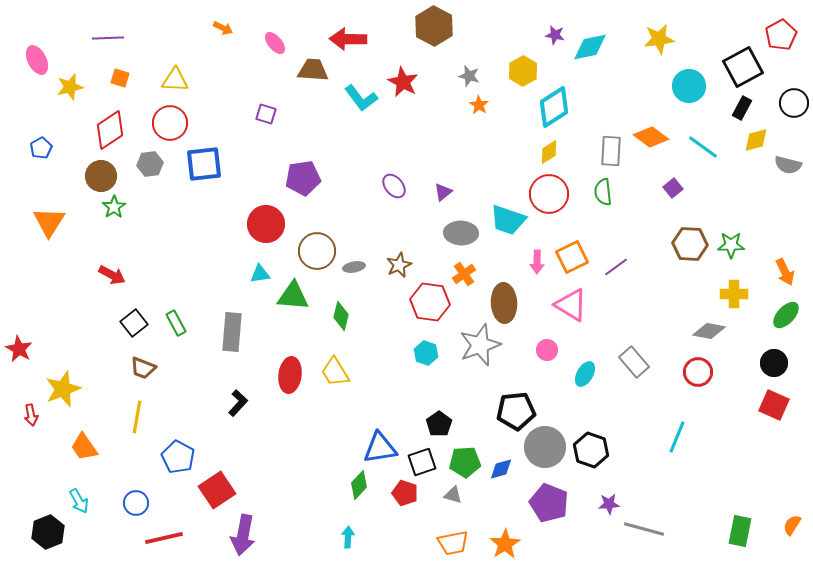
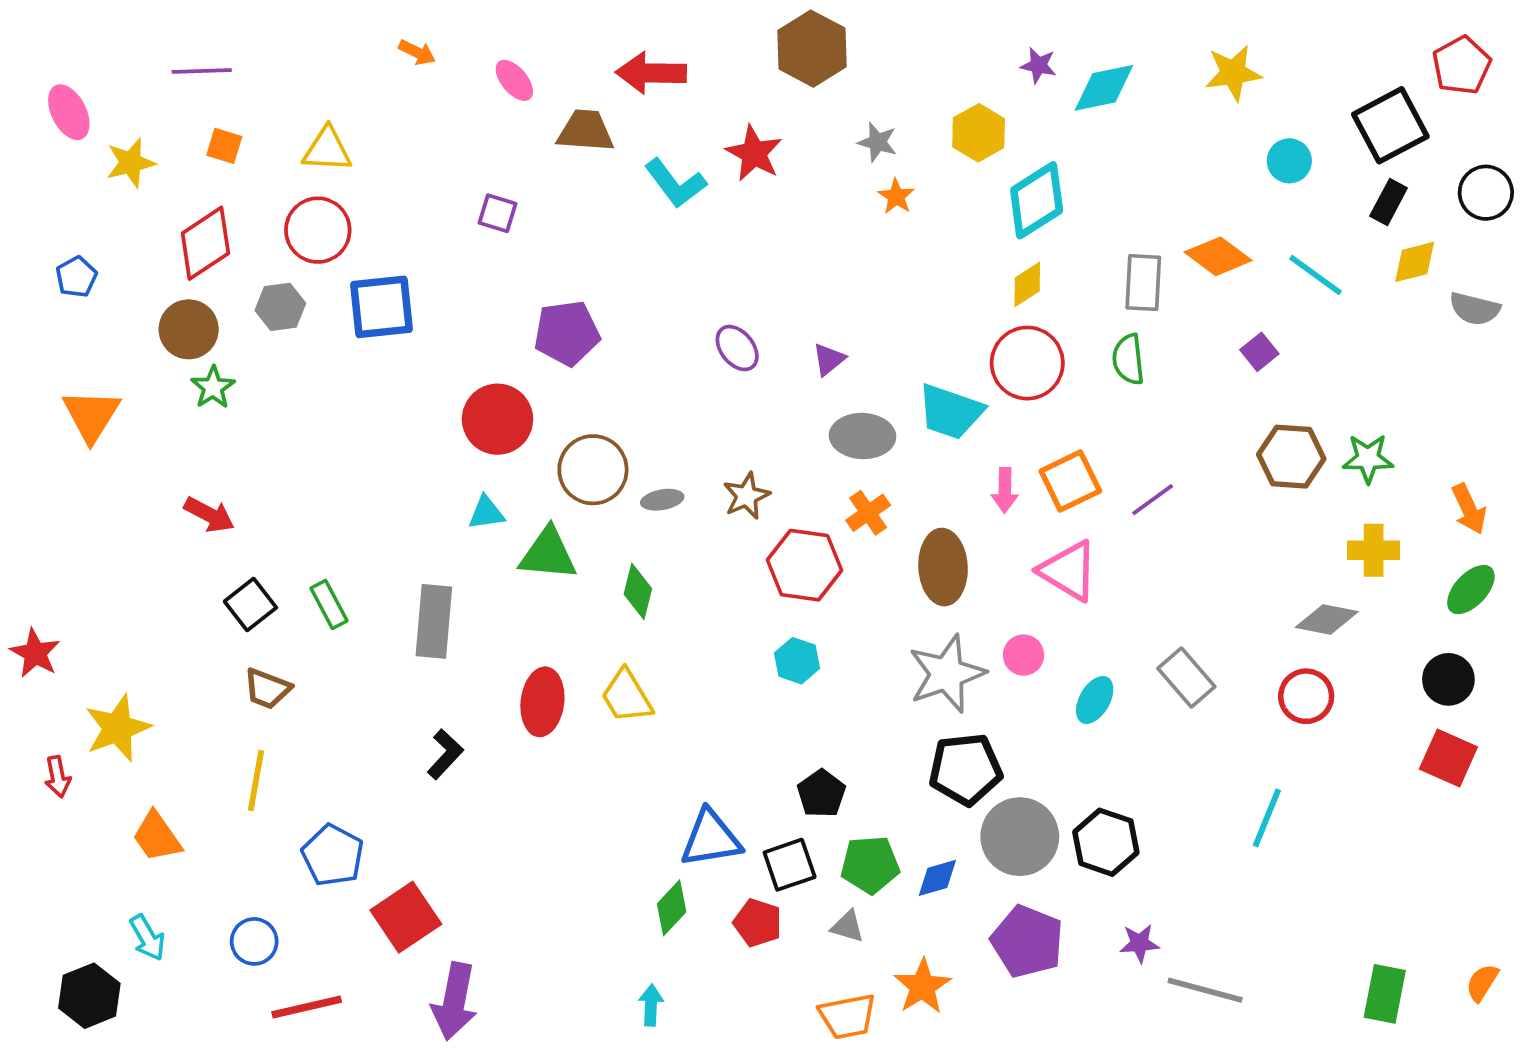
cyan circle: (689, 86) -> (1289, 161), size x0.7
gray star: (480, 345) -> (947, 674), moved
orange star: (505, 544) -> (922, 986), moved

